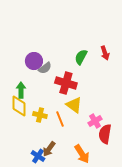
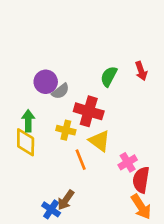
yellow cross: (40, 115) -> (66, 130), moved
orange arrow: (82, 154) -> (141, 207), moved

